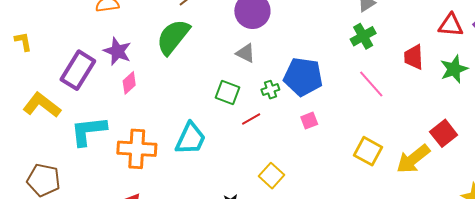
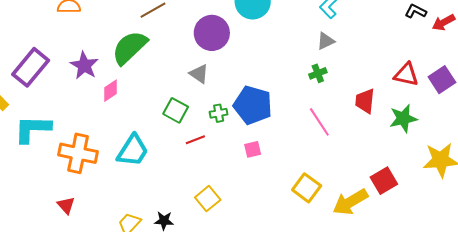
green cross: (363, 36) -> (318, 73), size x0.7
purple star: (117, 51) -> (84, 65), moved
pink diamond: (129, 83) -> (110, 91), moved

